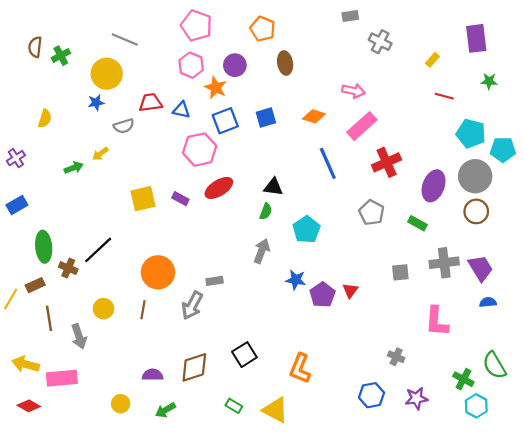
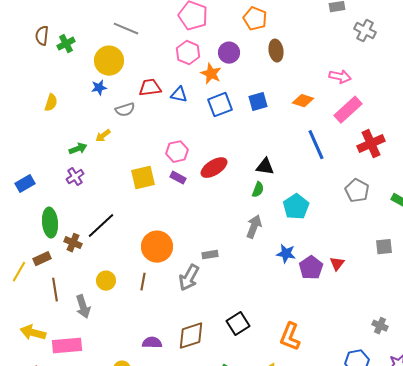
pink hexagon: (200, 150) -> (177, 152), moved, size x0.7
purple cross: (16, 158) -> (75, 177), moved

